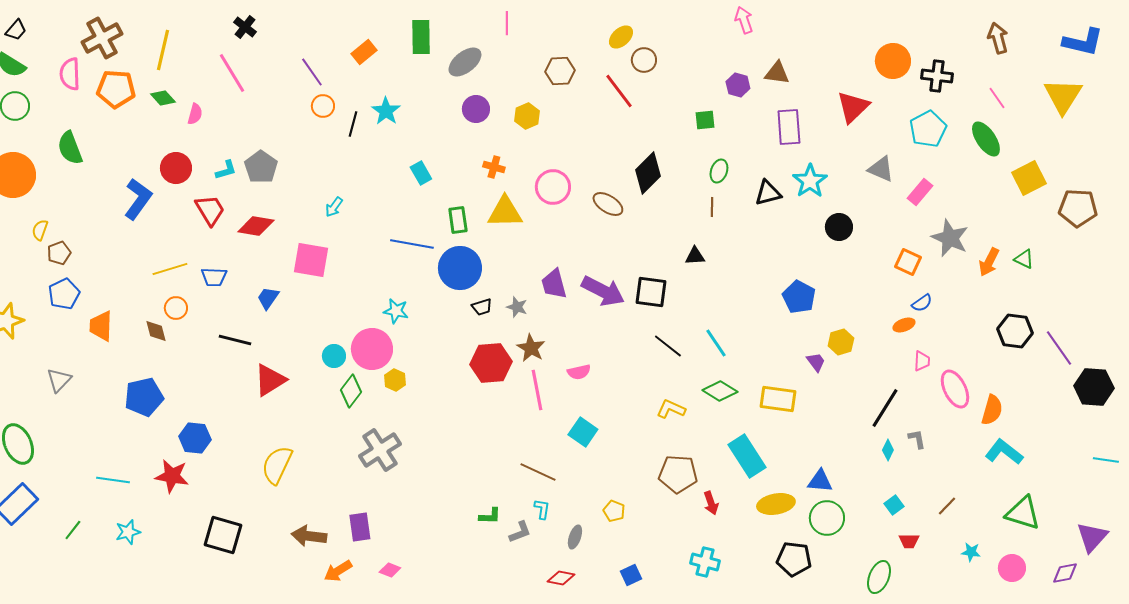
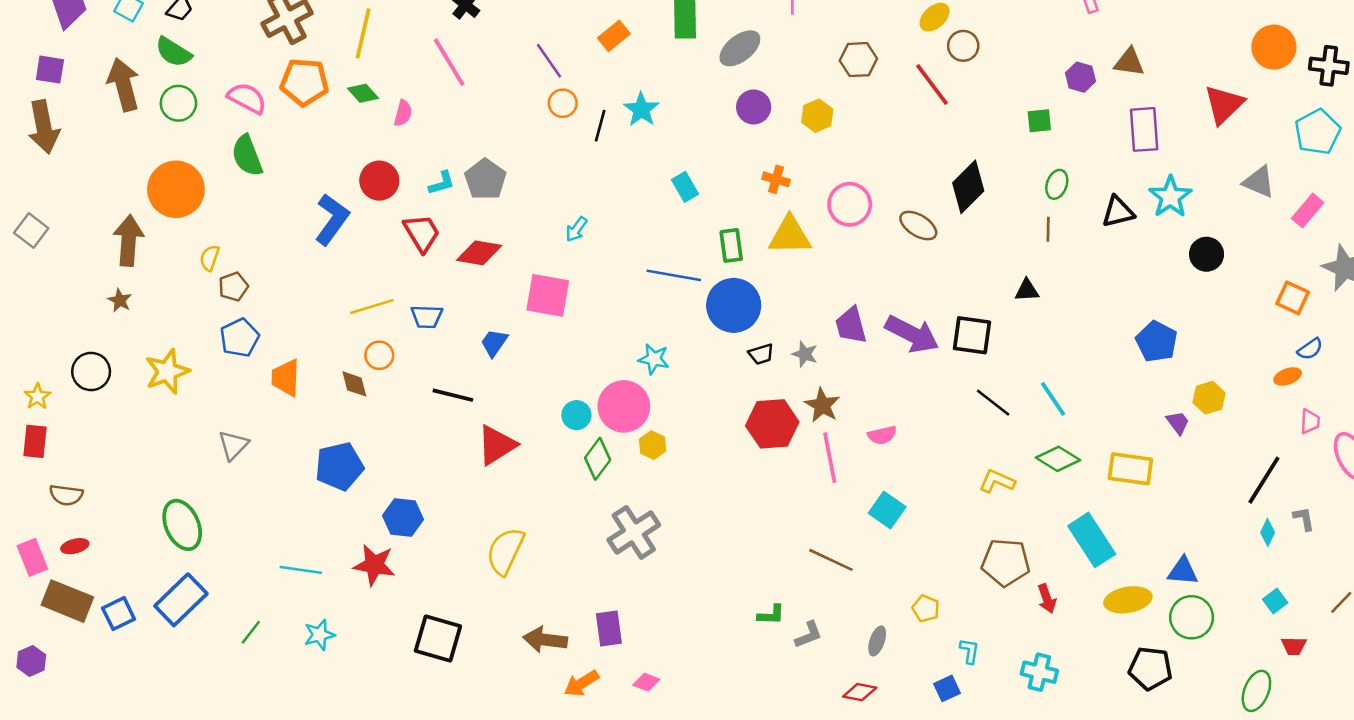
pink semicircle: (70, 74) -> (247, 98), moved, turned 120
cyan L-shape: (542, 509) -> (969, 651), moved

